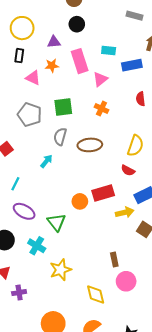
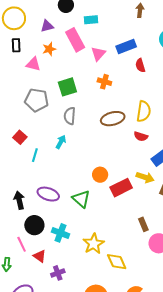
cyan rectangle: (109, 51) -> (91, 20), moved
blue rectangle: (132, 65) -> (126, 46), moved
brown ellipse: (90, 145) -> (113, 119), moved
cyan line: (15, 184) -> (35, 155), moved
red rectangle: (103, 193) -> (121, 188), moved
yellow arrow: (125, 212) -> (145, 177), turned 42
cyan cross: (37, 246) -> (60, 233), moved
yellow diamond: (96, 295) -> (117, 262), moved

